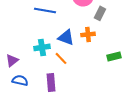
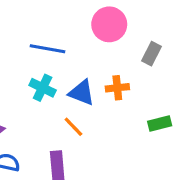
gray rectangle: (100, 13) -> (151, 54), moved
cyan cross: (42, 47) -> (43, 88), moved, turned 35

